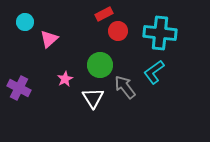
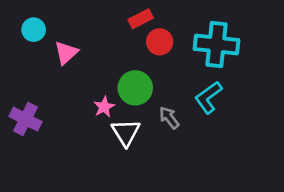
pink star: (65, 79) -> (104, 107), moved
gray arrow: (125, 87) -> (169, 118), size x0.7

